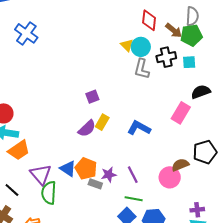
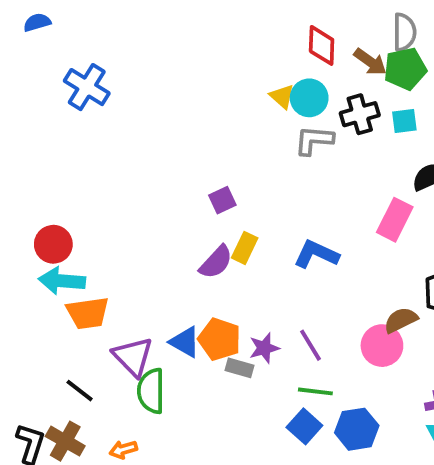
gray L-shape: (142, 69) -> (314, 140), turned 85
orange trapezoid: (19, 150) -> (88, 313), turned 30

